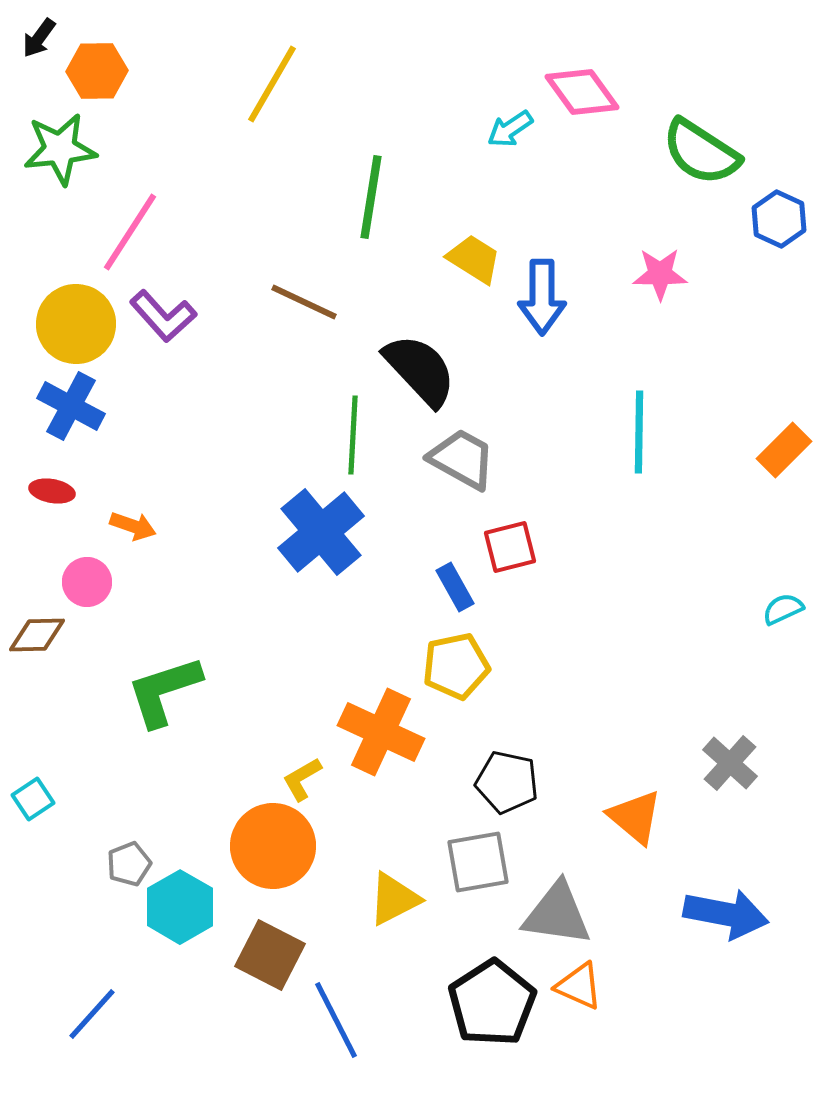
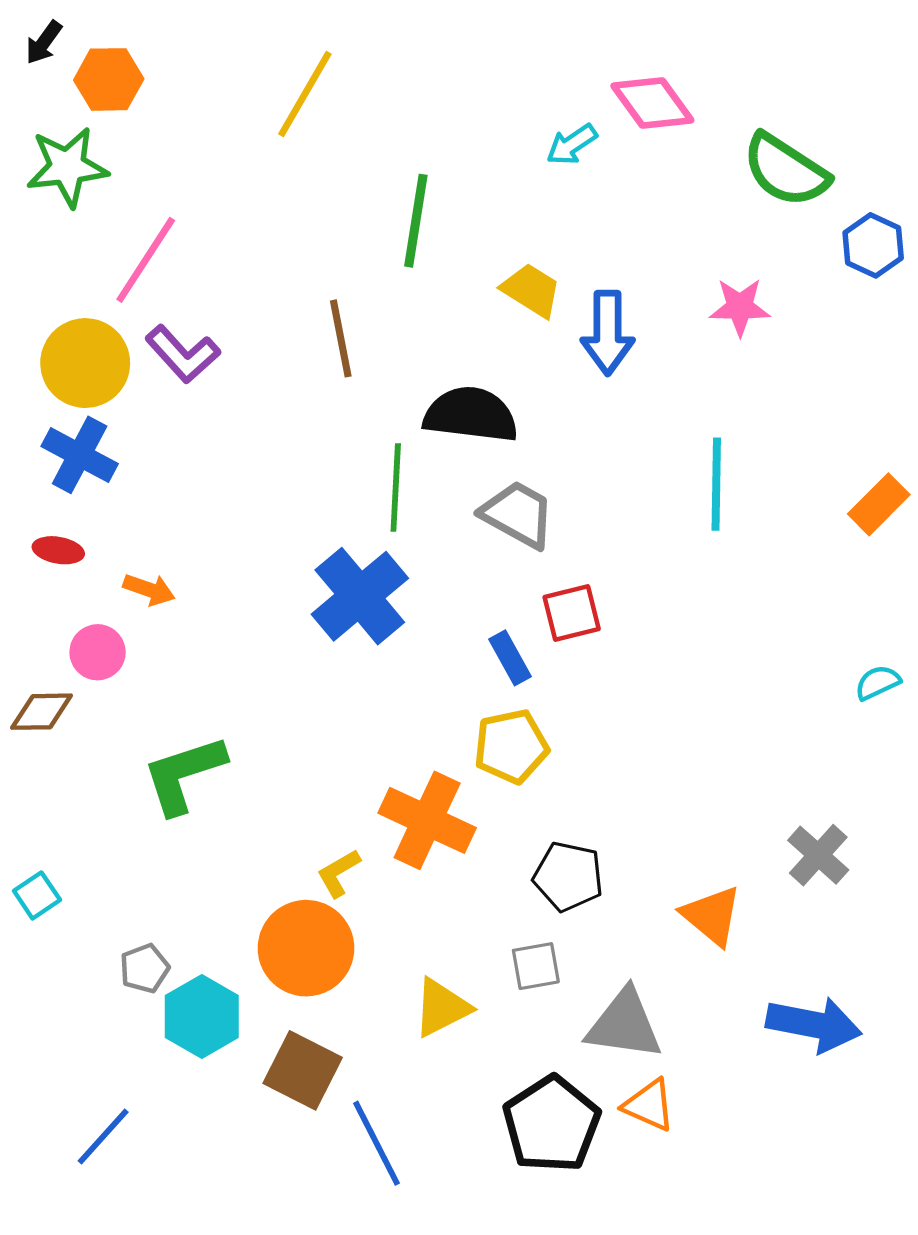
brown line: (304, 302) -> (341, 338), turned 54
black semicircle: (420, 370) -> (471, 415), turned -40
gray square: (478, 862) -> (536, 966), size x0.7

